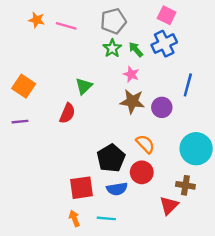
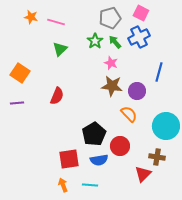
gray pentagon: (113, 21) -> (110, 18), moved
green triangle: (84, 86) -> (60, 49), moved
orange semicircle: (145, 144) -> (129, 114), moved

